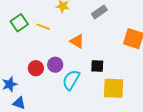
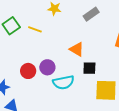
orange triangle: (77, 41) -> (77, 49), moved
cyan semicircle: (71, 80) -> (63, 82), turned -130

